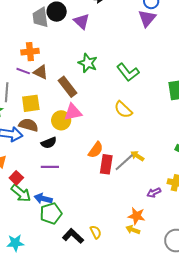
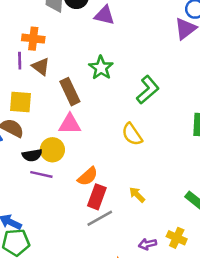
purple triangle: (82, 21) -> (104, 15), turned -42
purple line: (23, 71) -> (20, 61), turned 56
green L-shape: (128, 72) -> (148, 90), turned -105
yellow circle: (61, 120) -> (52, 150), moved
gray line: (124, 162) -> (100, 218), moved
purple line: (50, 167) -> (41, 174), moved

